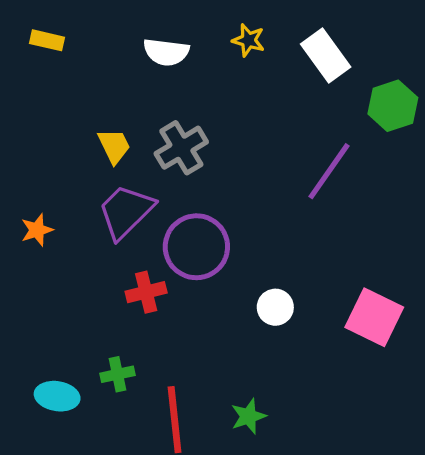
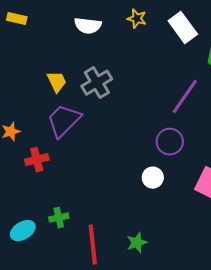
purple circle: (196, 247) -> (170, 142), moved, size x0.7
red cross: (146, 292) -> (37, 160), moved
cyan ellipse: (57, 396) -> (23, 231), turned -40

